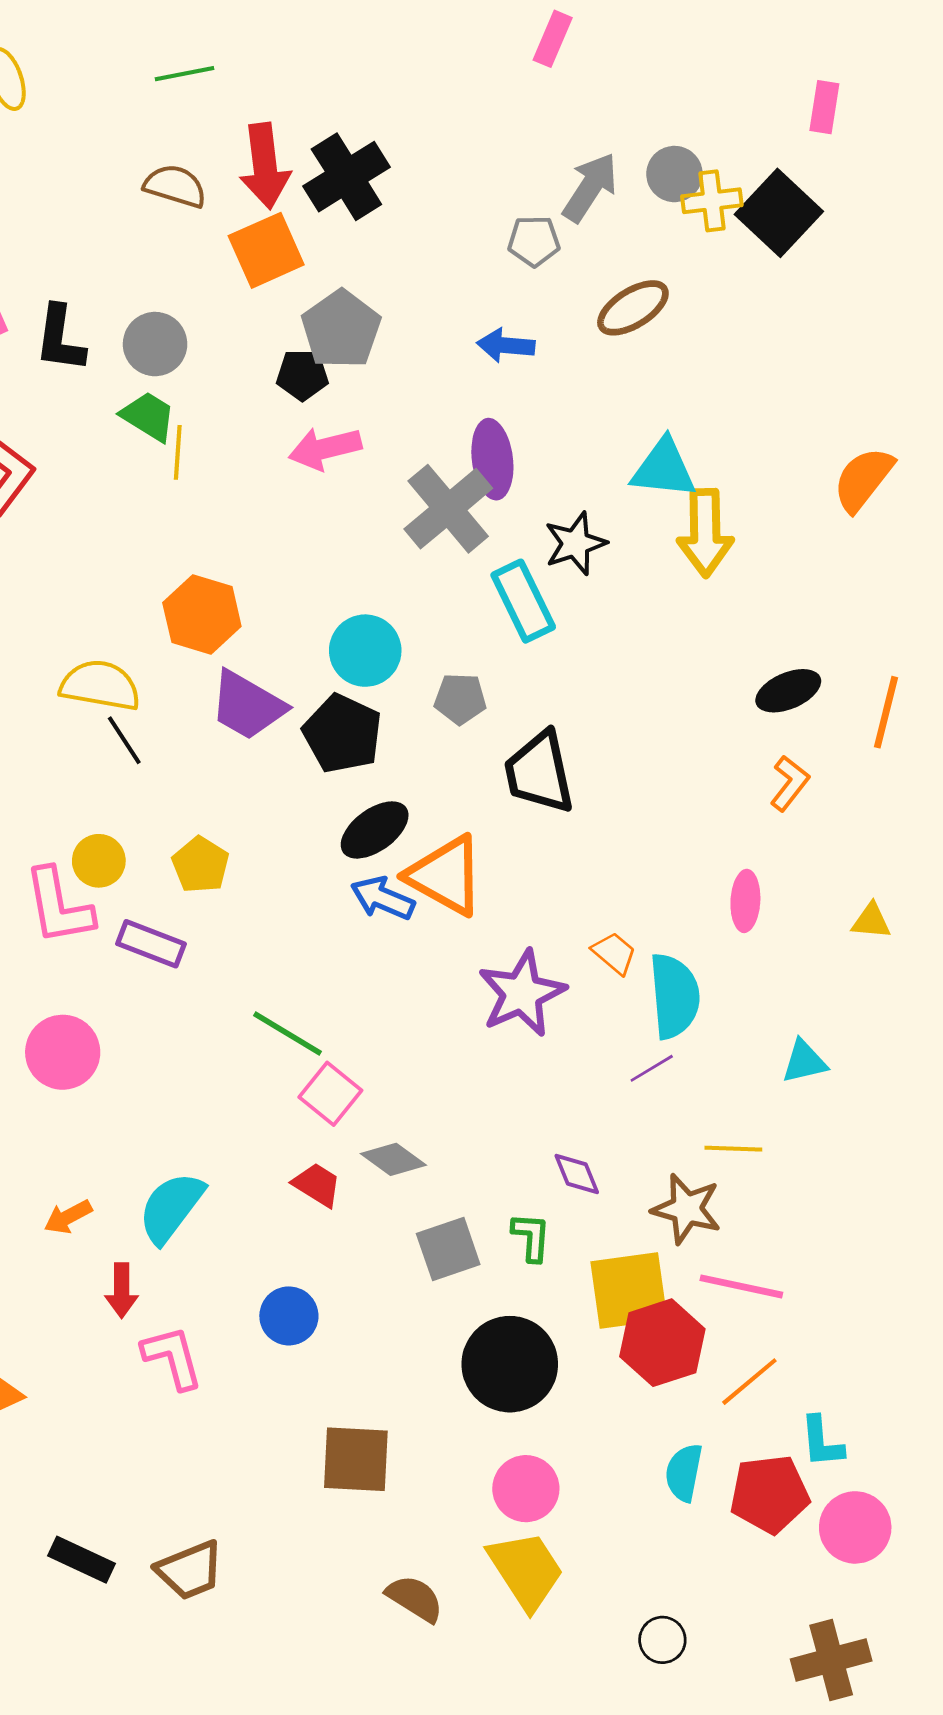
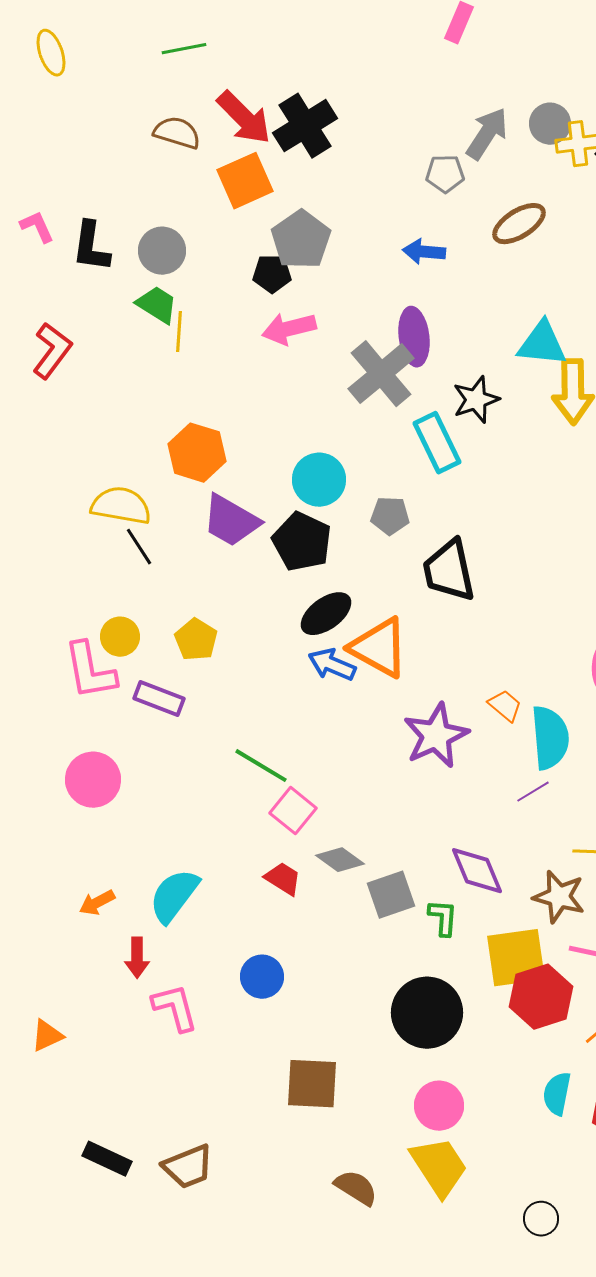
red arrow: (265, 166) -> (244, 118), turned -38
purple diamond: (577, 1174) -> (477, 871), size x1.5
gray square: (448, 1249) -> (391, 895), moved

